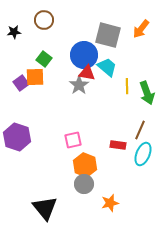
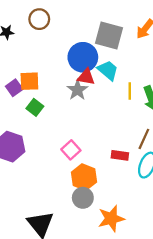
green square: (44, 59) -> (35, 107), moved
pink square: (73, 140) -> (71, 150), turned -30
orange star: (110, 203) -> (111, 219), size x1.4

